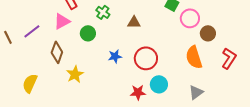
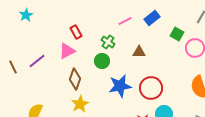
green circle: (88, 33) -> (102, 61), moved
brown diamond: (57, 52) -> (75, 79), moved
blue star: (115, 56) -> (120, 86), size x1.6

